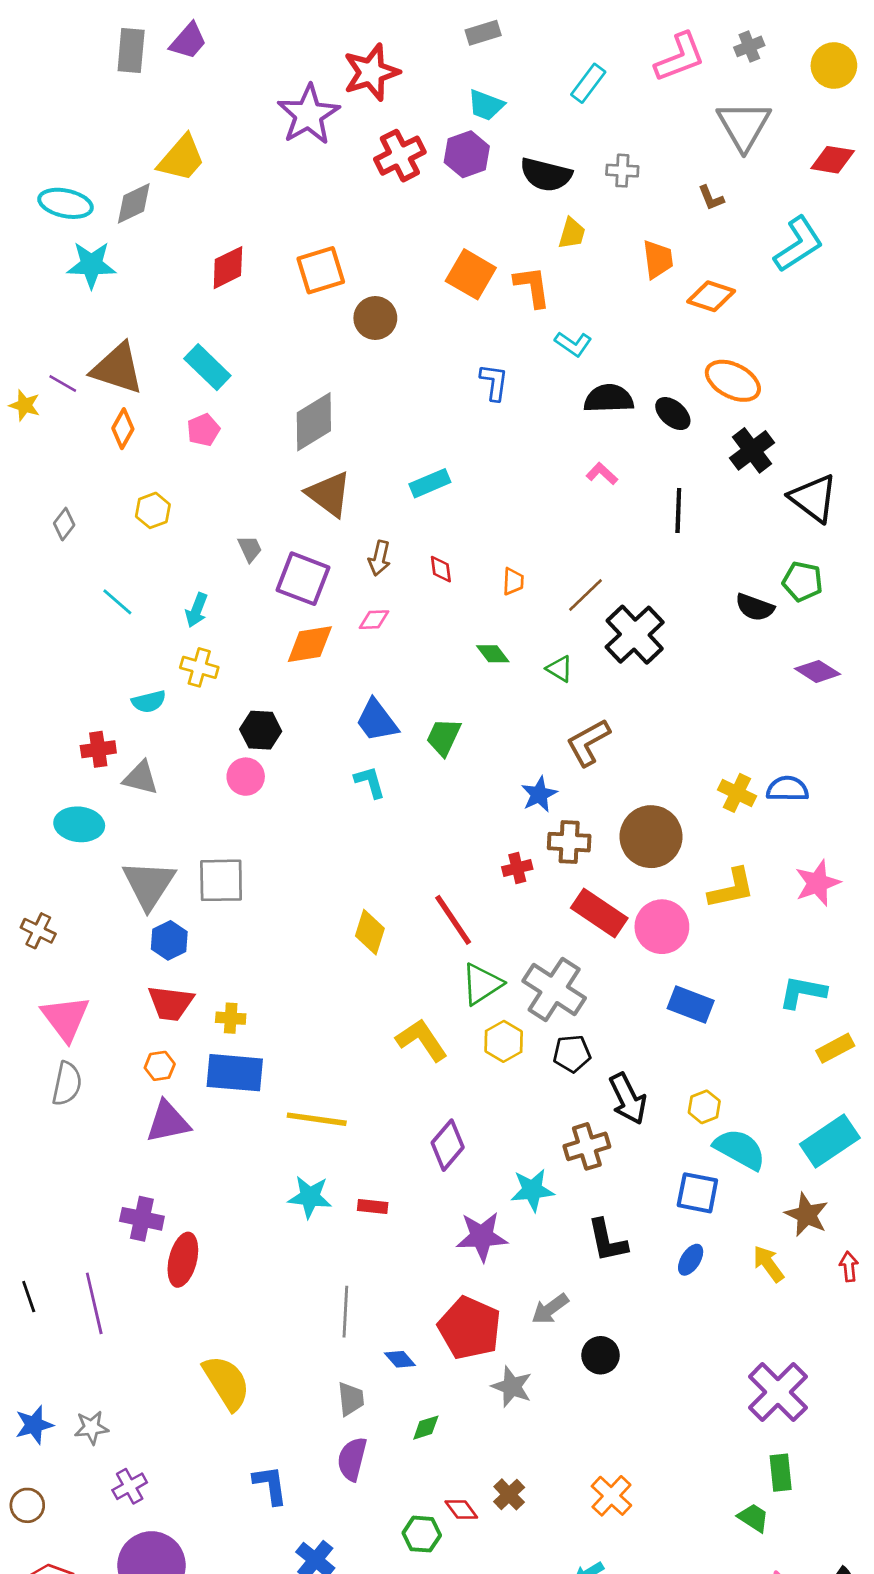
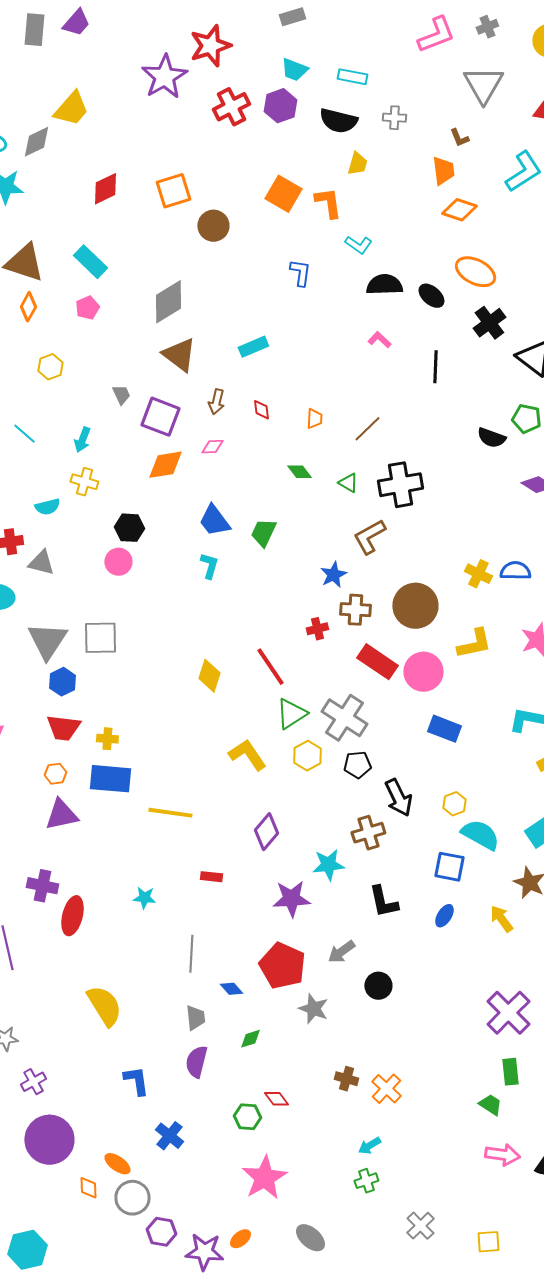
cyan rectangle: (588, 83) -> (352, 77), moved, turned 64
orange trapezoid: (658, 259) -> (443, 171), moved
black cross: (635, 635) -> (400, 485), moved, turned 33
cyan L-shape: (370, 782) -> (209, 566), turned 32
cyan star: (310, 1197) -> (144, 898), moved, size x0.7
brown cross: (509, 1494) -> (346, 1079), moved, turned -30

